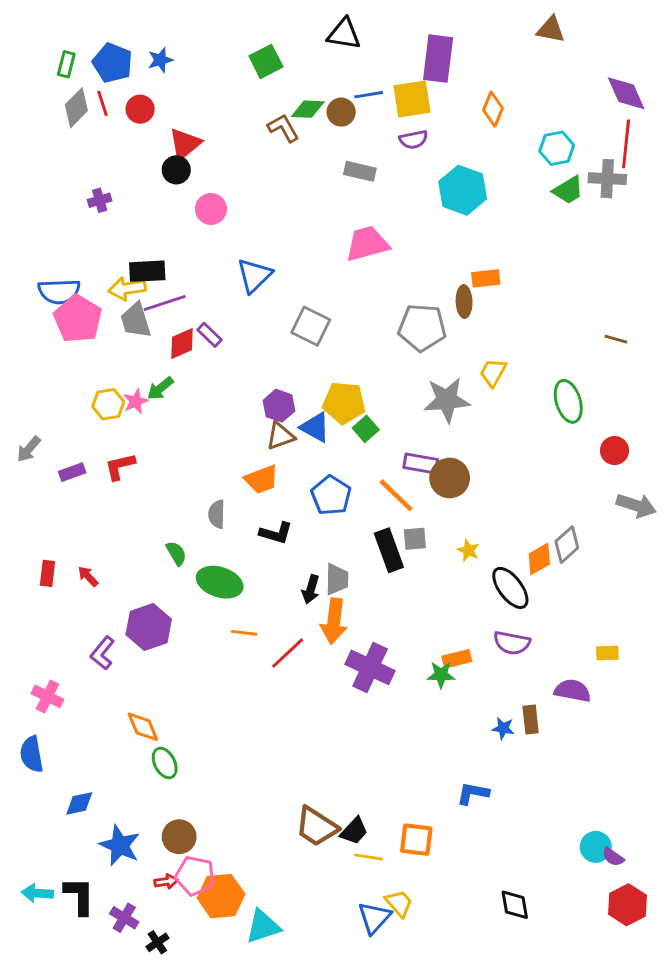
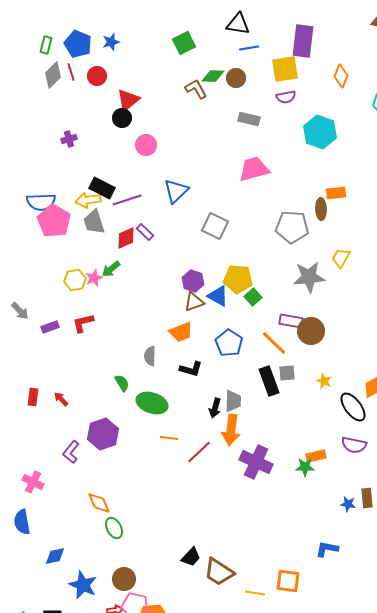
blue line: (369, 95) -> (249, 48), moved
black rectangle: (147, 271) -> (102, 188), turned 30
purple line: (165, 303) -> (127, 200), moved
gray arrow: (29, 449) -> (20, 311), turned -84
black trapezoid: (354, 831) -> (191, 557), moved

